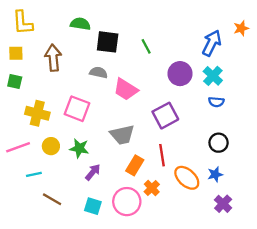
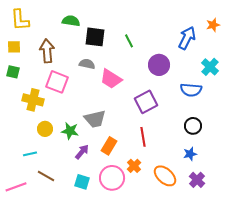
cyan cross: (213, 76) -> (210, 67), moved
blue semicircle: (216, 102) -> (191, 90), size x1.5
pink square: (77, 109) -> (57, 82), moved
gray trapezoid: (122, 135) -> (95, 119), moved
pink line: (18, 147) -> (16, 187), moved
orange rectangle: (135, 165) -> (109, 146), moved
orange ellipse: (187, 178) -> (165, 176), moved

